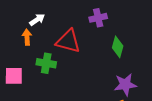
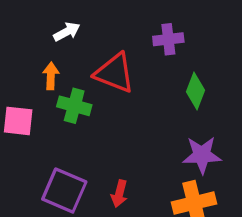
orange arrow: (27, 37) -> (51, 76), moved

